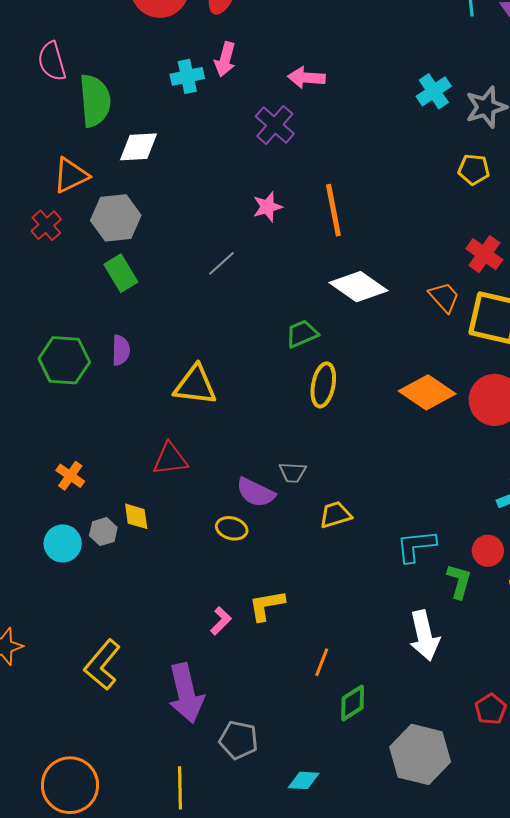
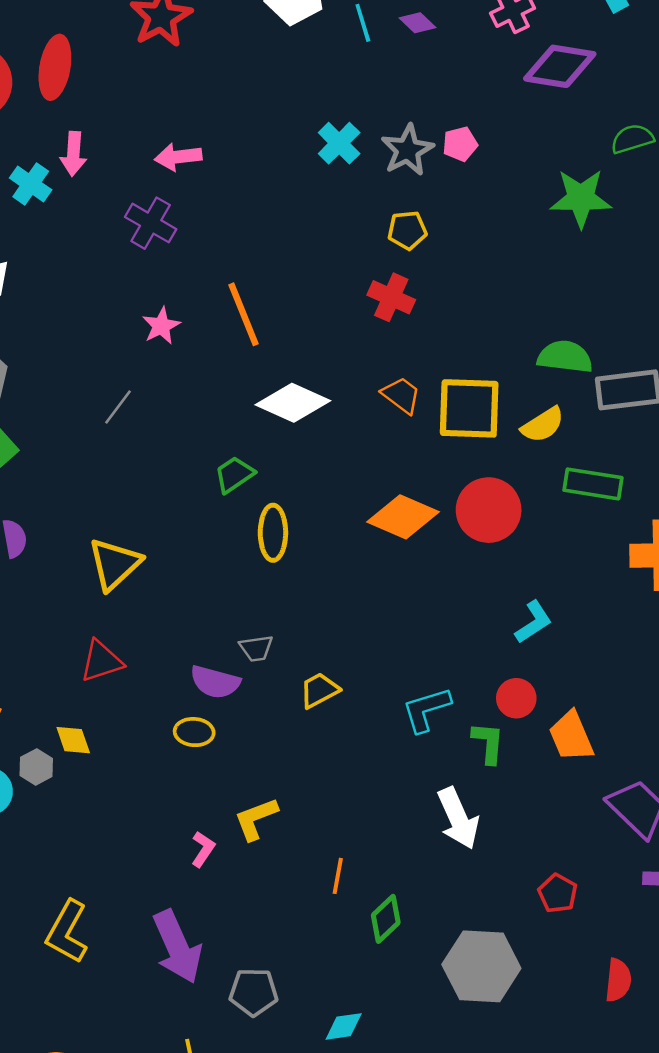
cyan cross: (187, 76) -> (31, 184), turned -32
red cross: (484, 254) -> (391, 297), moved
yellow triangle: (195, 385) -> (115, 564), turned -39

